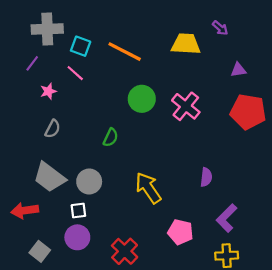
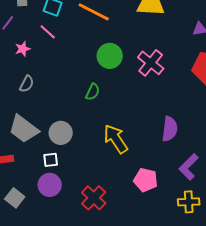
green semicircle: (111, 137) -> (93, 92), moved
purple semicircle: (206, 177) -> (170, 129), size x1.4

